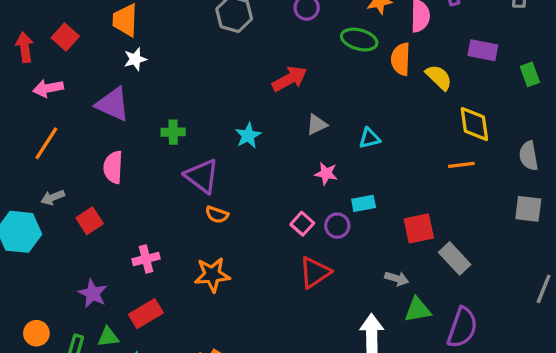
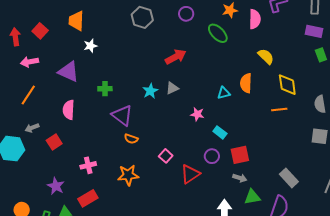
green ellipse: (359, 40) -> (218, 33), turned 30
purple rectangle: (483, 50) -> (314, 31), moved
white star: (135, 59) -> (90, 46), moved
orange semicircle: (401, 59) -> (246, 83), moved
gray triangle: (317, 125) -> (172, 88), moved
cyan rectangle: (364, 203) -> (220, 132), turned 48
pink square: (302, 224) -> (166, 156), moved
purple circle: (337, 226) -> (212, 156), moved
red square: (419, 228) -> (240, 155), moved
gray rectangle: (455, 258) -> (289, 178), moved

